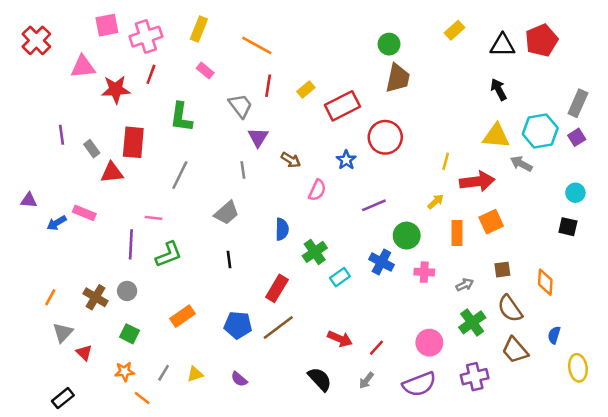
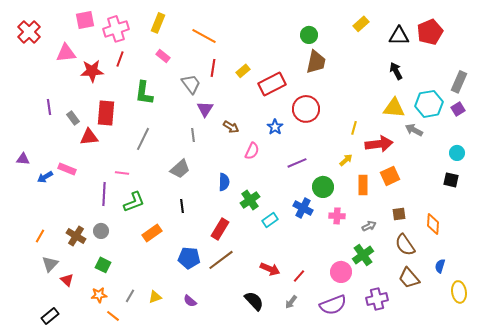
orange rectangle: (182, 316) -> (152, 233), moved
green cross: (472, 322) -> (363, 255), moved

